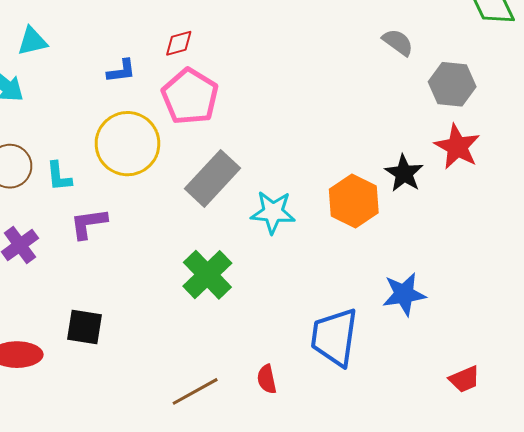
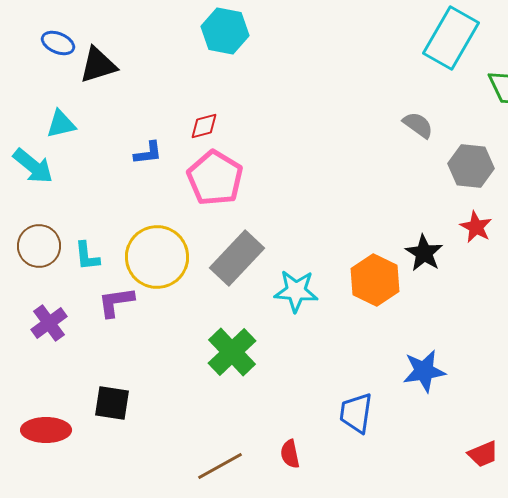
yellow circle: (127, 144) -> (157, 257), moved
red star: (457, 147) -> (476, 227), size x0.7
blue trapezoid: (334, 337) -> (356, 413), size x0.7

